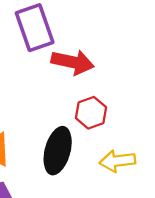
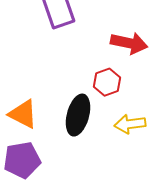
red arrow: (73, 62) -> (129, 43), moved

